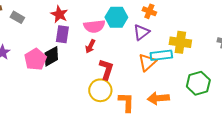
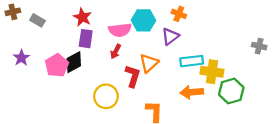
yellow cross: (180, 42) -> (212, 72), moved
orange triangle: (147, 62) -> (149, 63), moved
yellow circle: (100, 90) -> (106, 96), moved
orange arrow: (158, 98) -> (192, 92), moved

